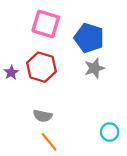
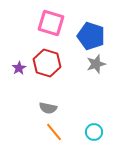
cyan circle: (110, 132) -> (94, 132), moved

